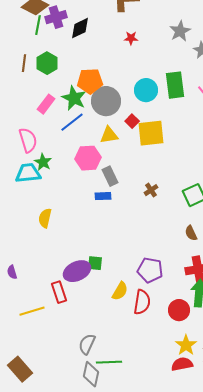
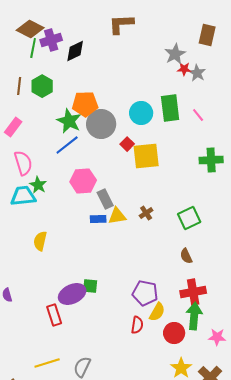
red star: (131, 38) -> (184, 69), moved
pink rectangle: (46, 104) -> (13, 127), moved
yellow triangle: (109, 135) -> (117, 216), moved
yellow semicircle: (120, 291) -> (157, 312), moved
red semicircle: (142, 302) -> (137, 325), size x0.7
yellow line: (32, 311) -> (47, 363), moved

